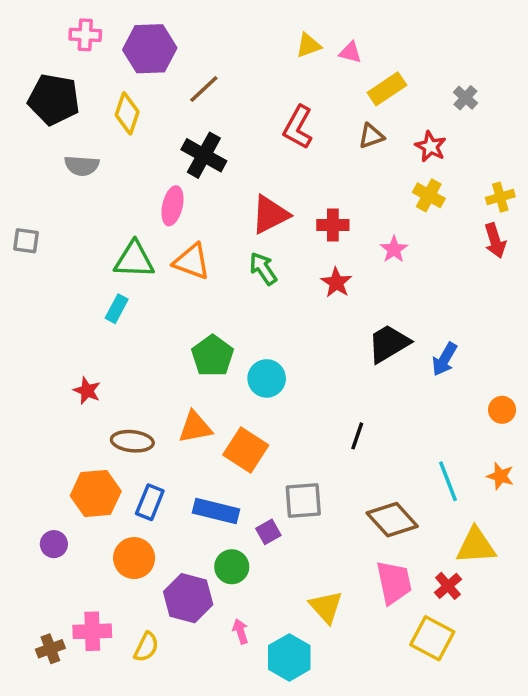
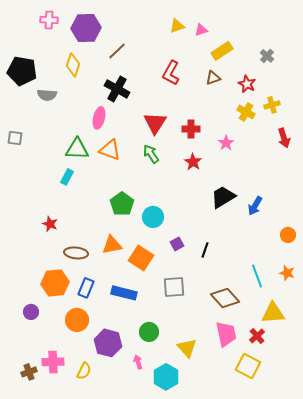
pink triangle: (350, 52) -> (201, 30), turned -32
black pentagon: (54, 99) -> (22, 71), moved
yellow cross: (500, 197) -> (272, 105), moved
red triangle: (270, 215) -> (155, 123), turned -30
purple square: (268, 532) -> (177, 244), moved
green circle: (232, 567) -> (149, 332), moved

